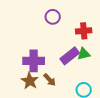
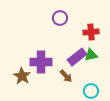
brown arrow: (50, 80) -> (66, 76), moved
brown star: (30, 81) -> (22, 76), moved

